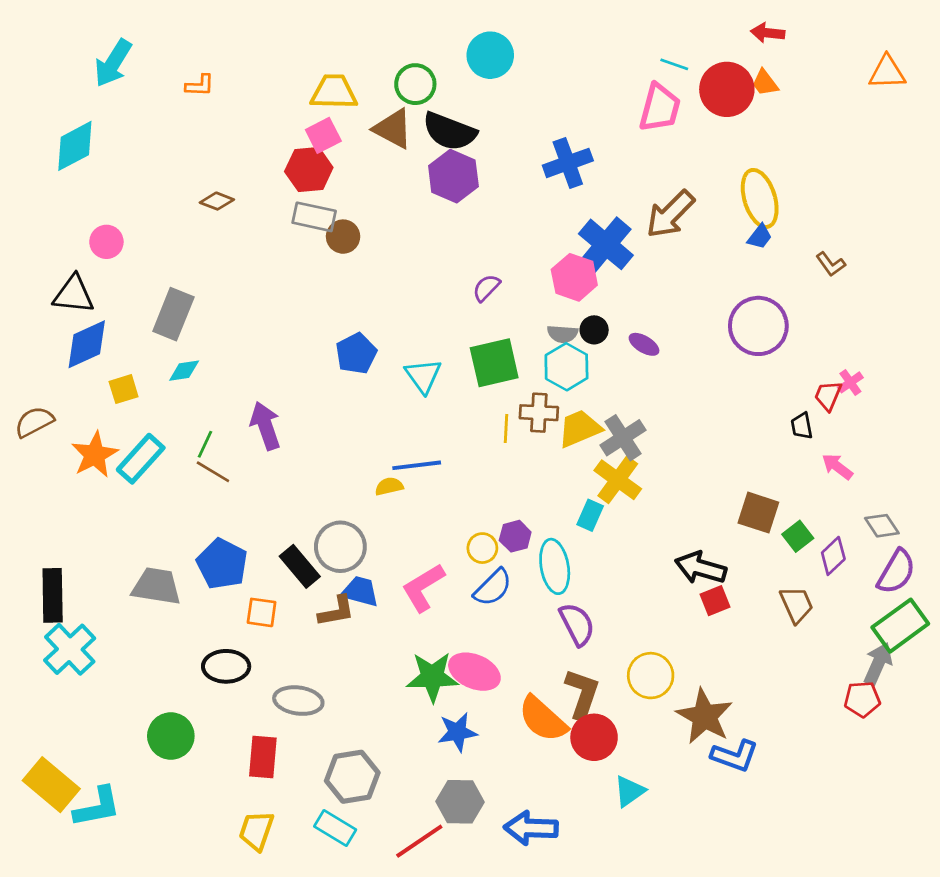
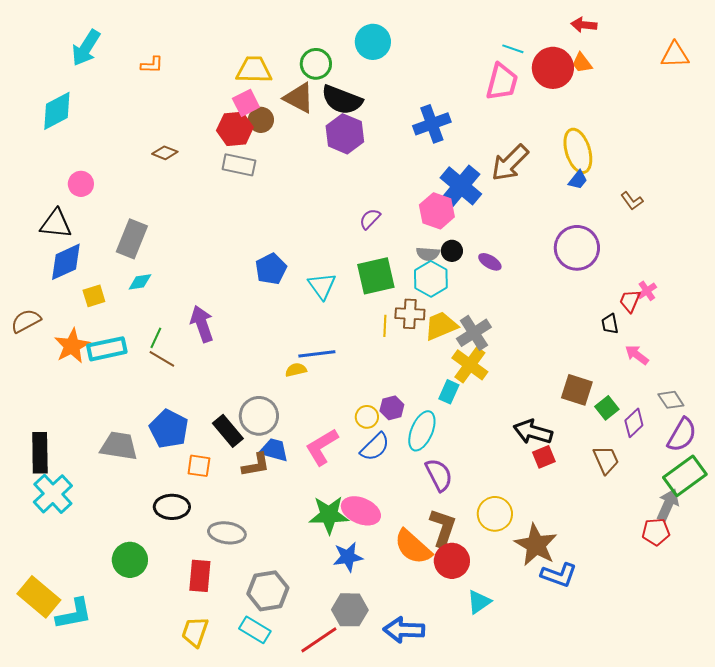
brown circle: (343, 237) -> (261, 120), moved
cyan rectangle: (141, 459) -> (107, 349), turned 36
cyan ellipse: (555, 566) -> (422, 431), turned 33

